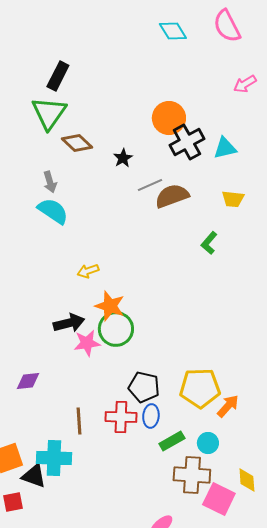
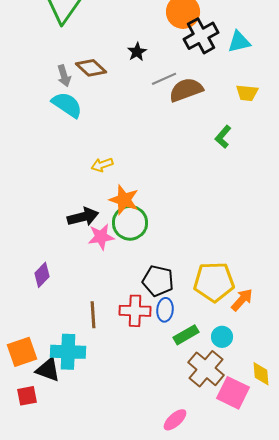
brown diamond: (77, 143) -> (91, 68), moved
purple diamond: (28, 381) -> (42, 275), turned -40
brown cross: (192, 475) -> (206, 369), turned 36

